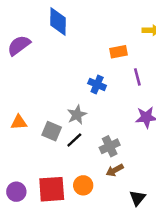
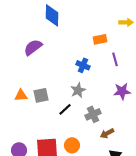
purple semicircle: (19, 45) -> (33, 47), moved
gray star: (77, 115) -> (78, 90), moved
gray square: (52, 131) -> (41, 95), moved, turned -35
brown arrow: (115, 170) -> (107, 133), moved

